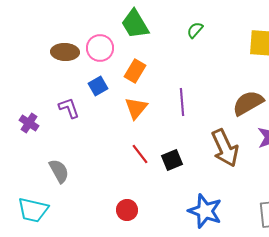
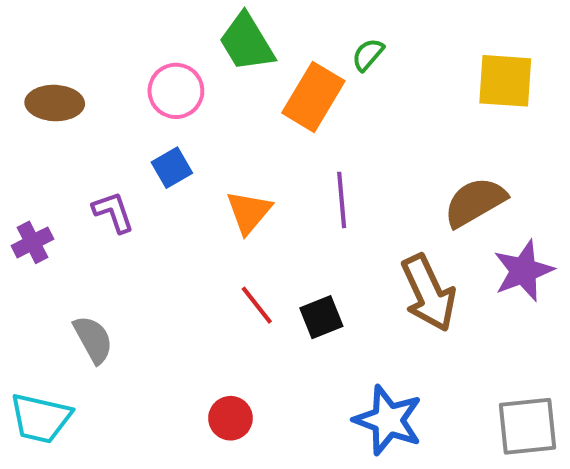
brown ellipse: (65, 52) -> (55, 103), moved
orange rectangle: (135, 71) -> (313, 97), moved, size x1.4
purple cross: (29, 123) -> (32, 242), turned 30

